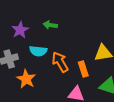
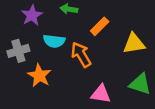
orange rectangle: (83, 69) -> (100, 26), moved, turned 63

